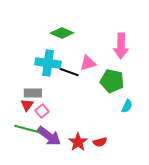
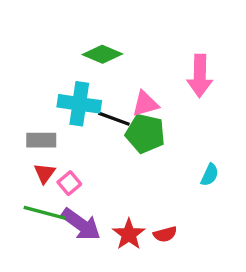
green pentagon: (112, 81) -> (145, 134), moved
gray rectangle: (33, 93) -> (41, 140), moved

